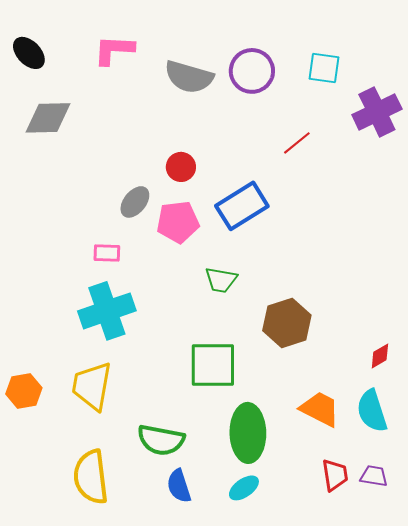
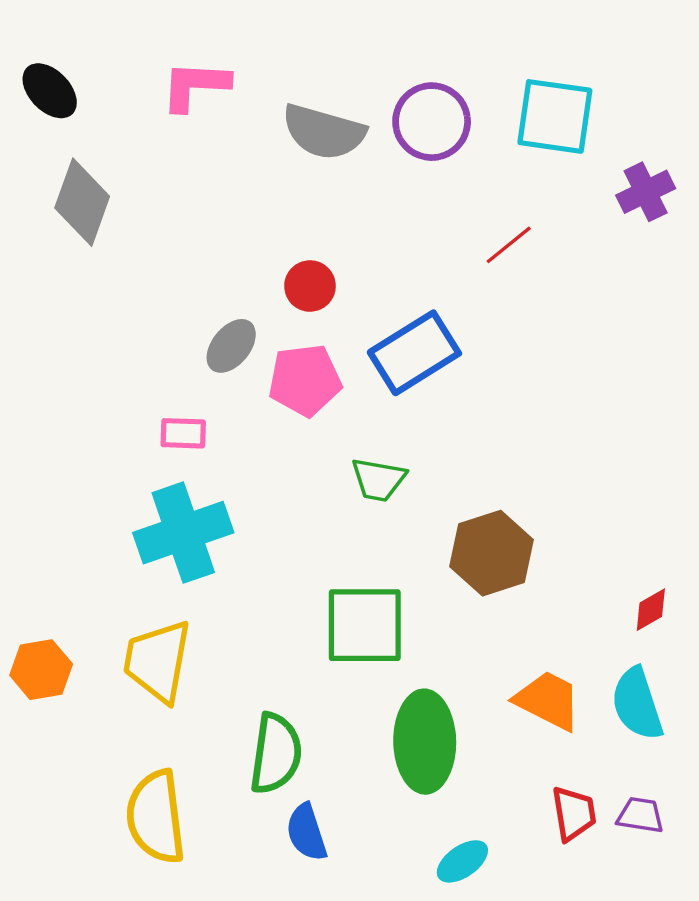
cyan square: (324, 68) -> (555, 116), size x1.4
purple cross: (377, 112) -> (646, 192), size x0.7
gray diamond: (48, 118) -> (82, 202), turned -69
green semicircle: (161, 440) -> (276, 754), turned -93
cyan ellipse: (244, 488) -> (462, 861), moved

